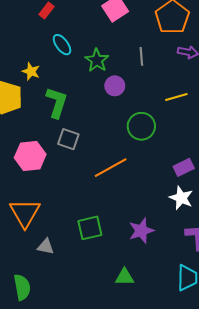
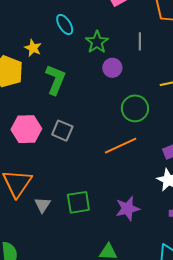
gray square: (68, 139) -> (62, 131), moved
orange line: (111, 168) -> (121, 146), moved
gray triangle: (46, 247) -> (42, 205), moved, turned 48

